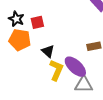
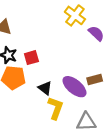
purple ellipse: (75, 67) -> (74, 87), moved

